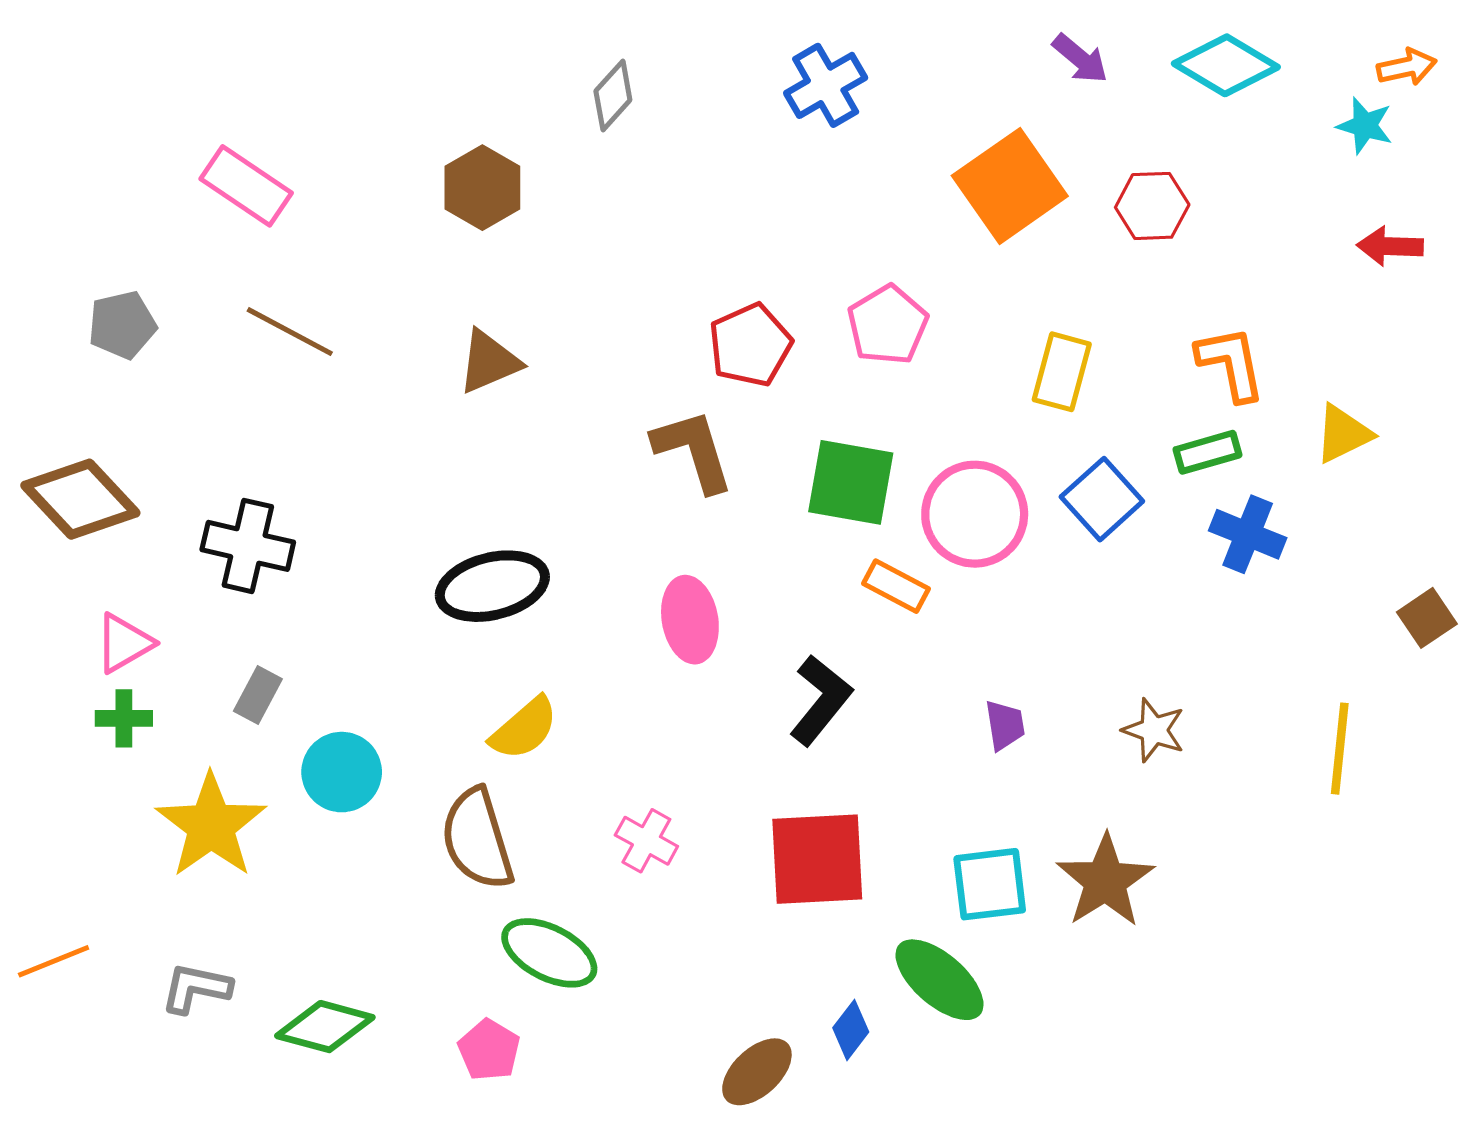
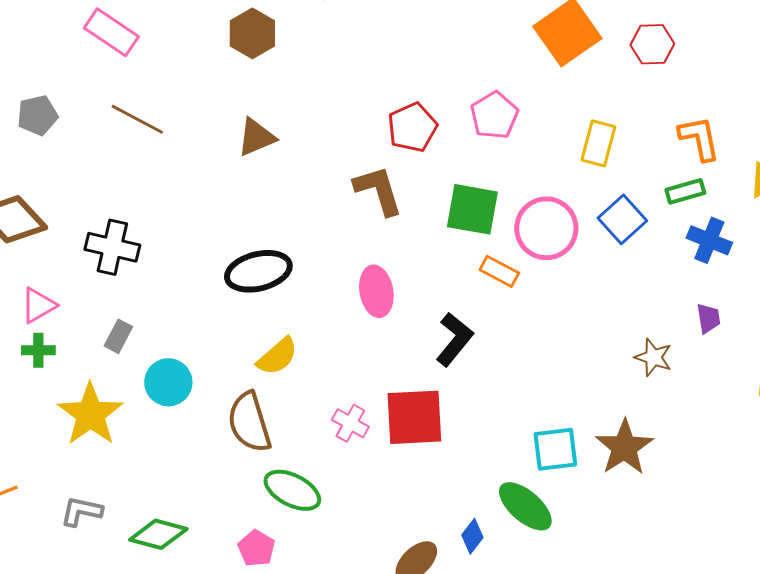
purple trapezoid: (1005, 725) -> (708, 318), moved
red square: (817, 859) -> (414, 417), moved

